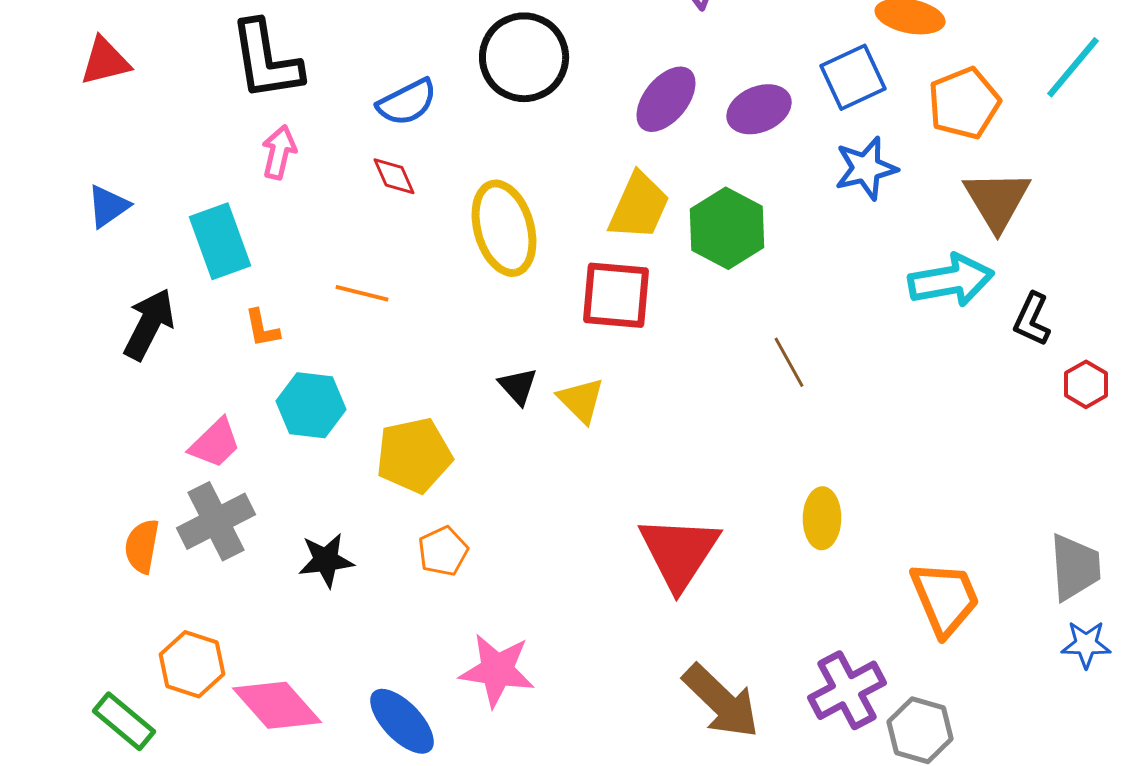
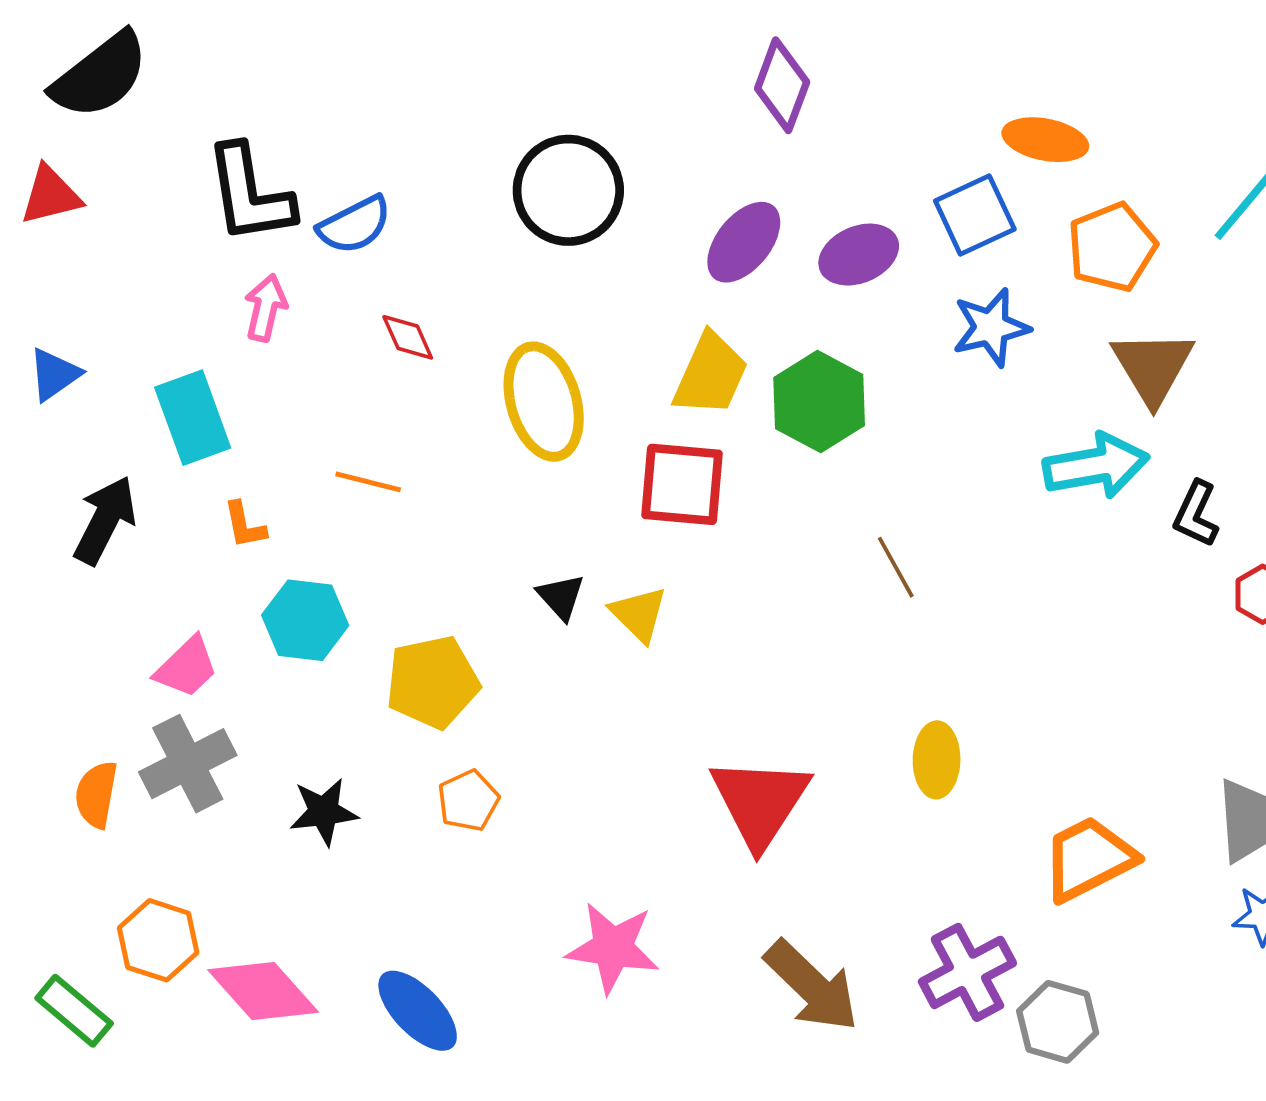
blue semicircle: (407, 102) -> (355, 225), moved
orange trapezoid: (945, 598) -> (1089, 859), turned -94
pink star: (497, 670) -> (613, 948), moved

